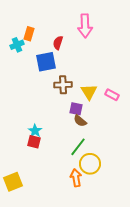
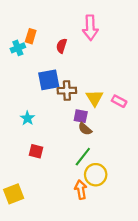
blue square: (46, 62) -> (49, 80), moved
cyan star: (35, 131) -> (27, 118), moved

